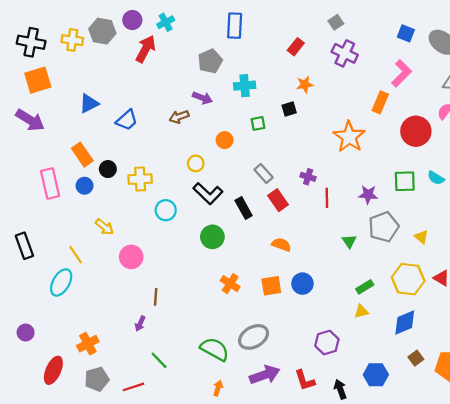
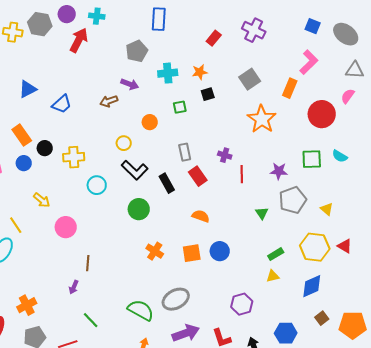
cyan cross: (166, 22) -> (97, 16), turned 35
gray square: (336, 22) -> (250, 79), moved, size x1.5
purple cross: (345, 53) -> (254, 30), moved
orange star: (305, 85) -> (200, 72), moved
gray rectangle: (264, 173) -> (185, 152), turned 30

